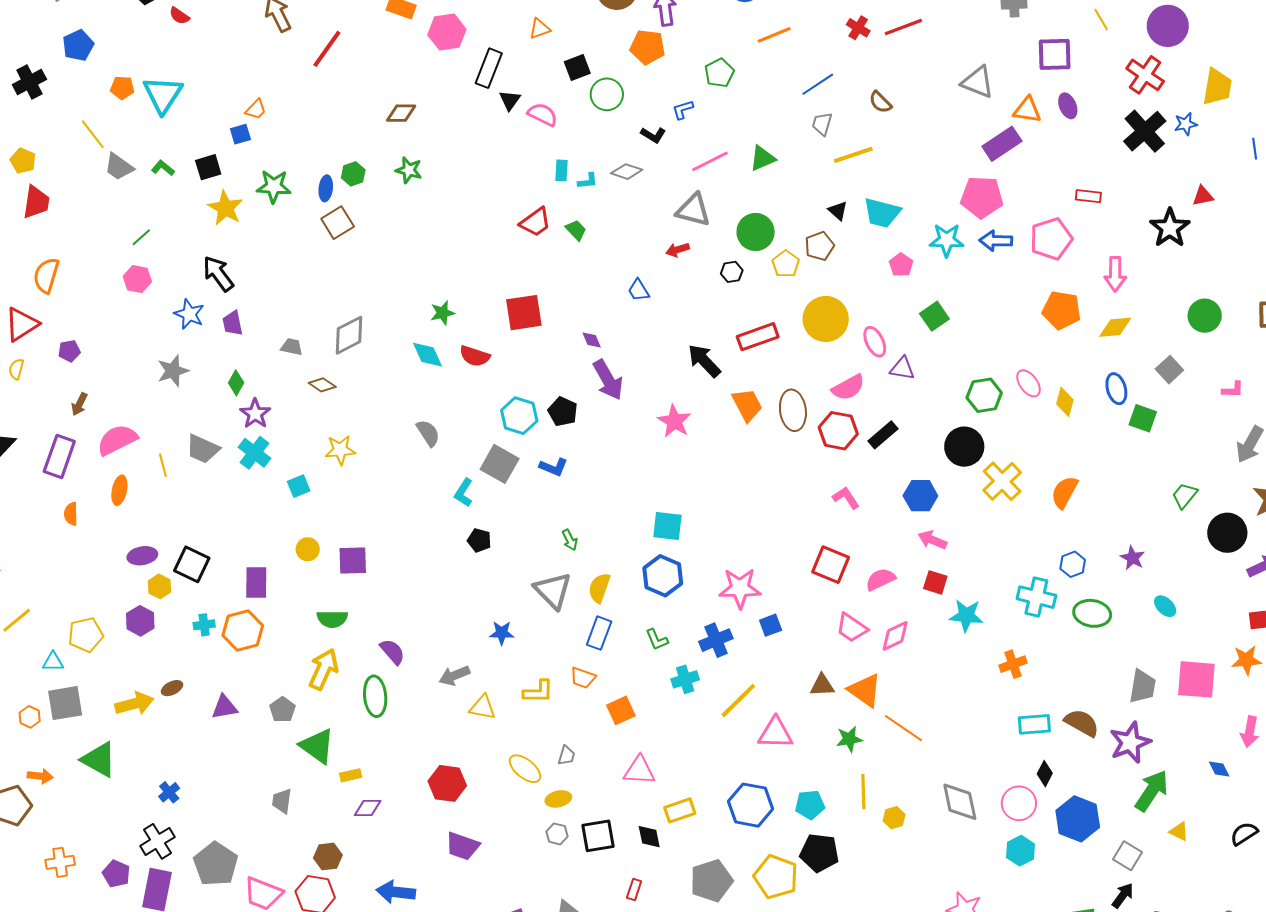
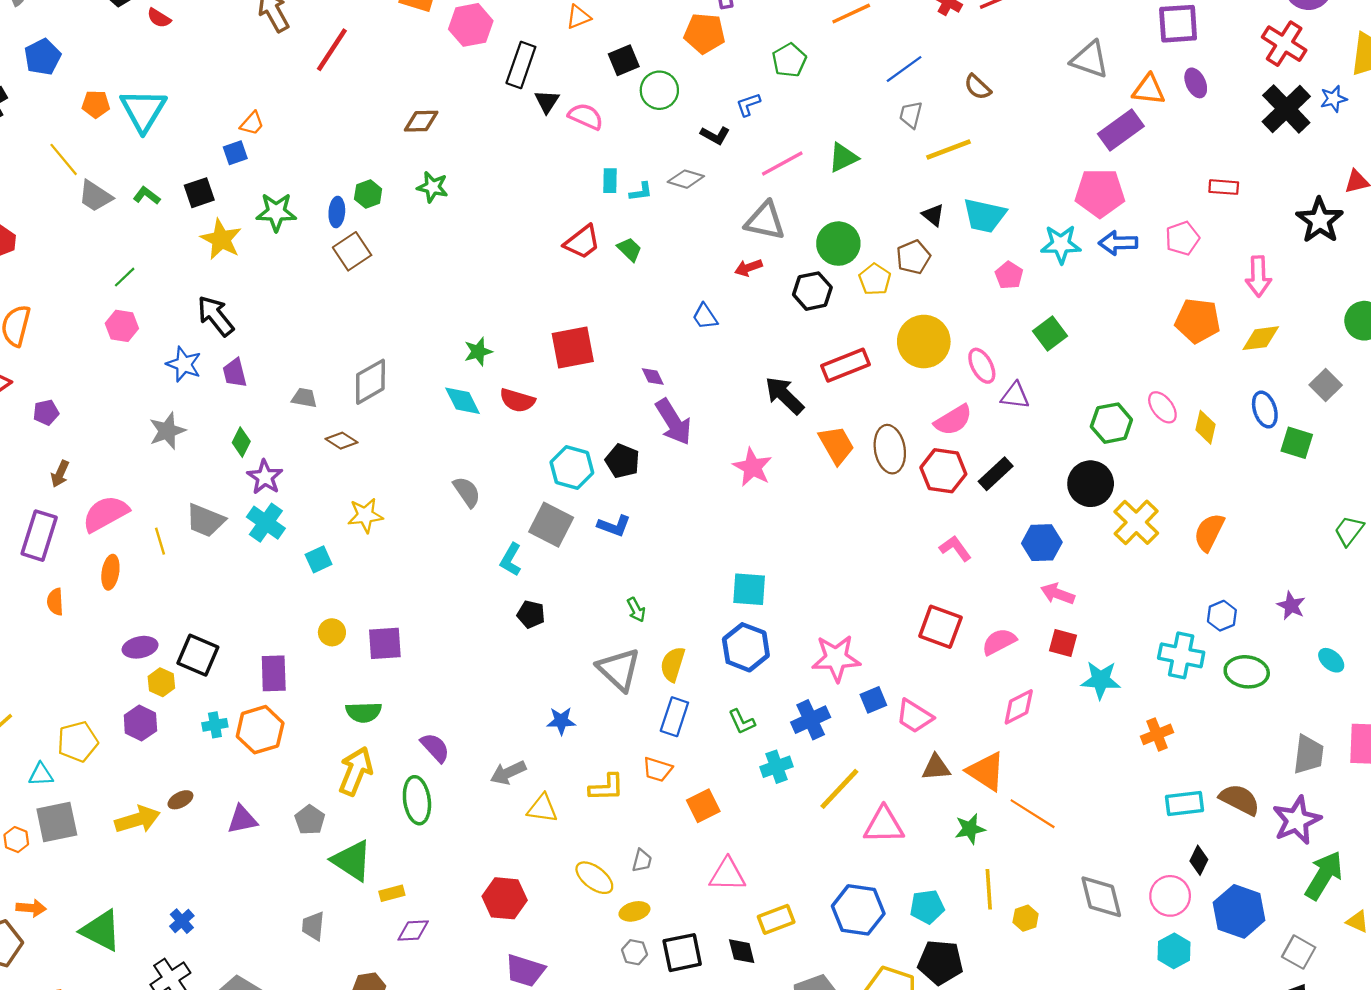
pink pentagon: (1051, 239) -> (1182, 238), size x0.7
black hexagon: (732, 272) -> (812, 291), size x1.5
pink trapezoid: (852, 628) -> (914, 716), moved
green triangle: (99, 760) -> (101, 931), moved

